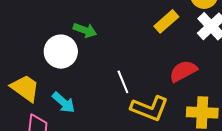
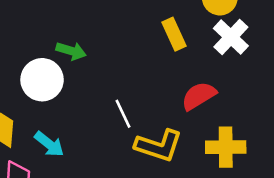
yellow rectangle: (166, 21) -> (174, 34), turned -70

